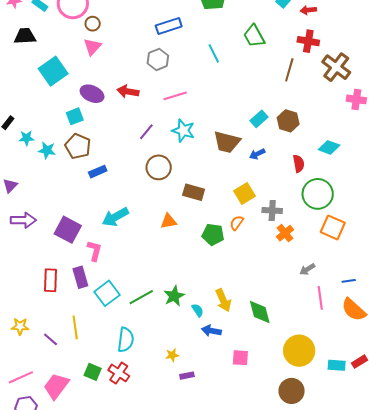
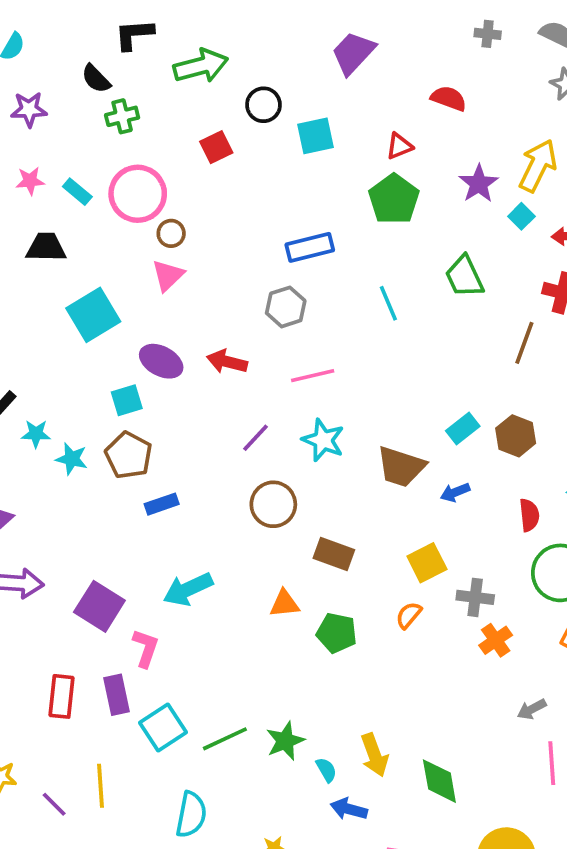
green pentagon: (213, 235) -> (337, 633), moved

